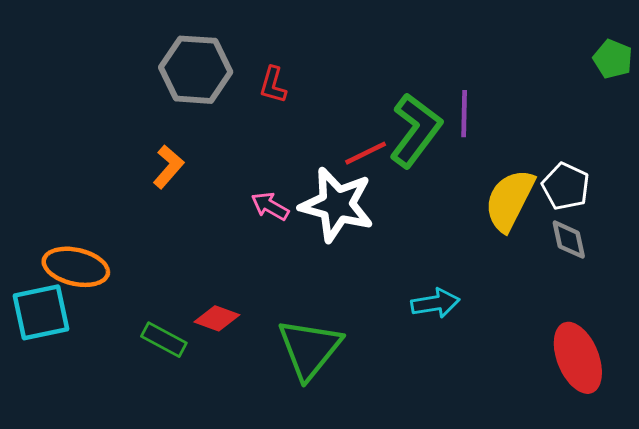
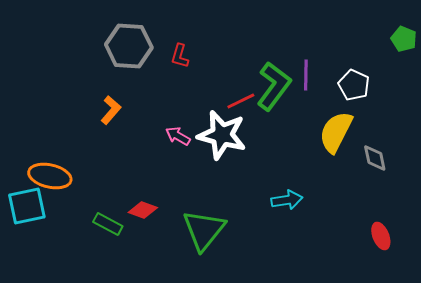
white pentagon: (566, 186) -> (354, 85), moved
red ellipse: (578, 358) -> (381, 236), size x0.6

